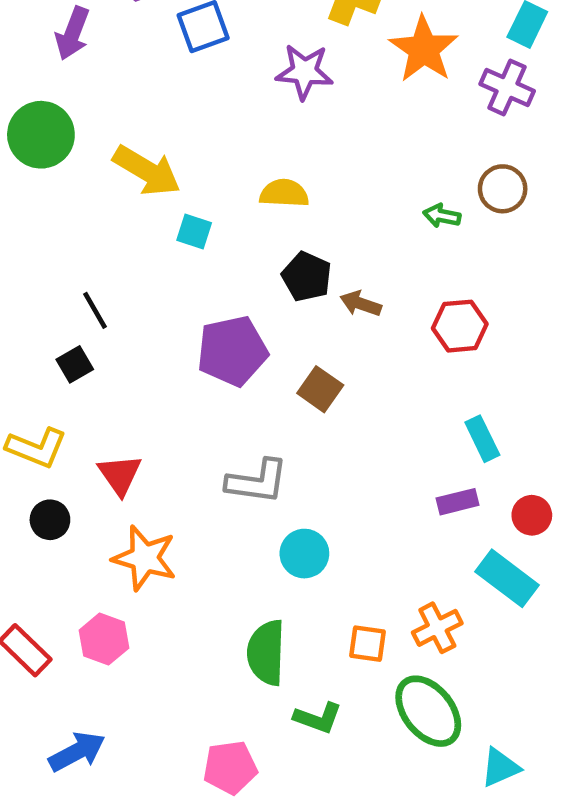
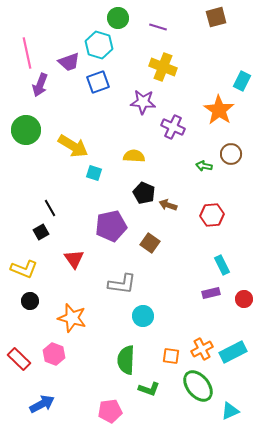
orange star: (424, 49) -> (219, 110), moved
purple cross: (507, 87) -> (173, 127), moved
red triangle: (120, 475) -> (74, 259), moved
cyan rectangle: (507, 578) -> (233, 352), moved, turned -64

